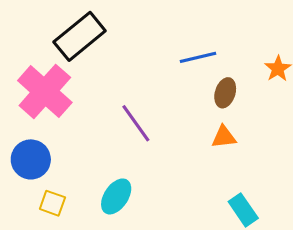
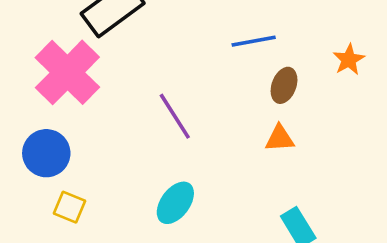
cyan ellipse: (116, 196) -> (175, 203), moved

